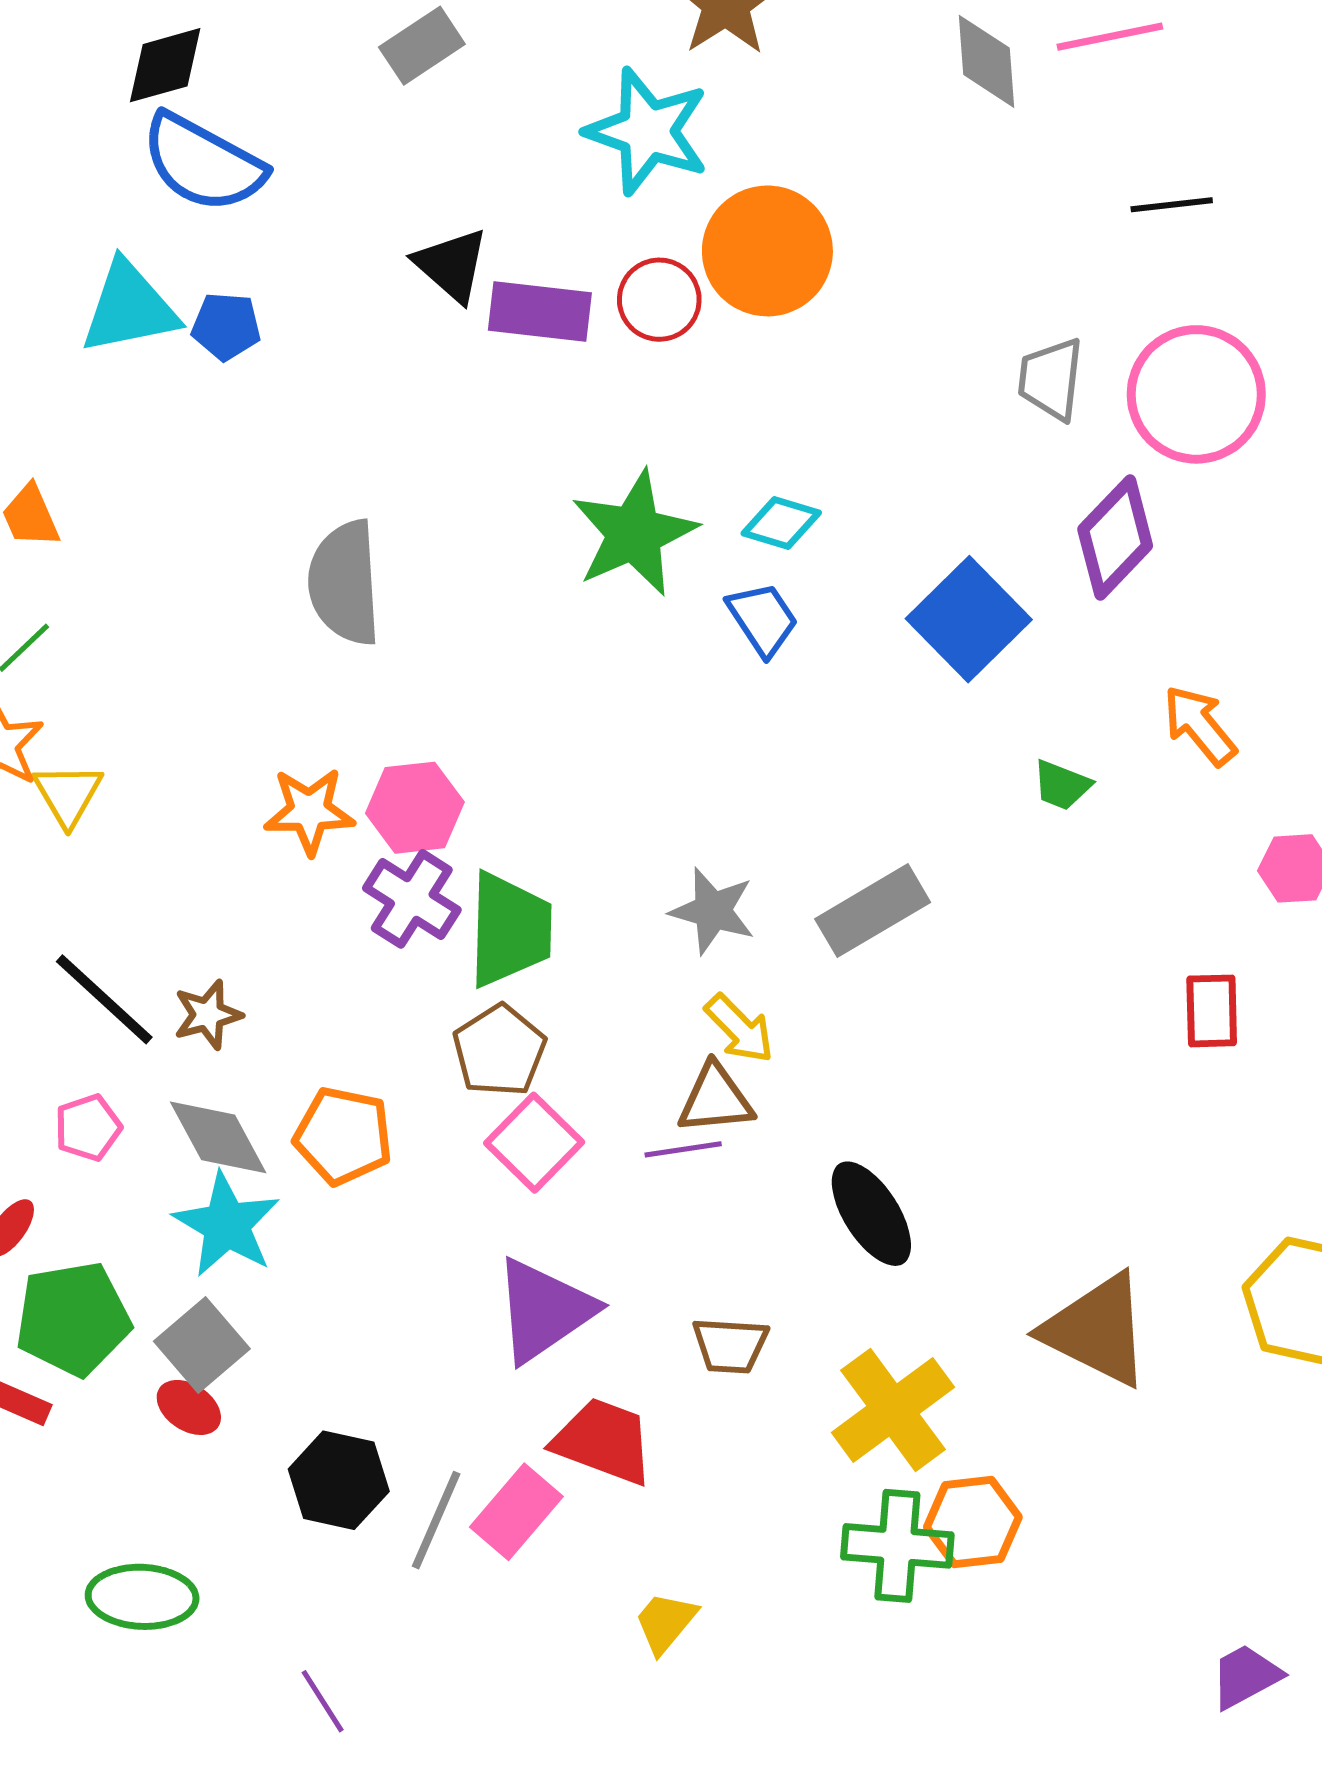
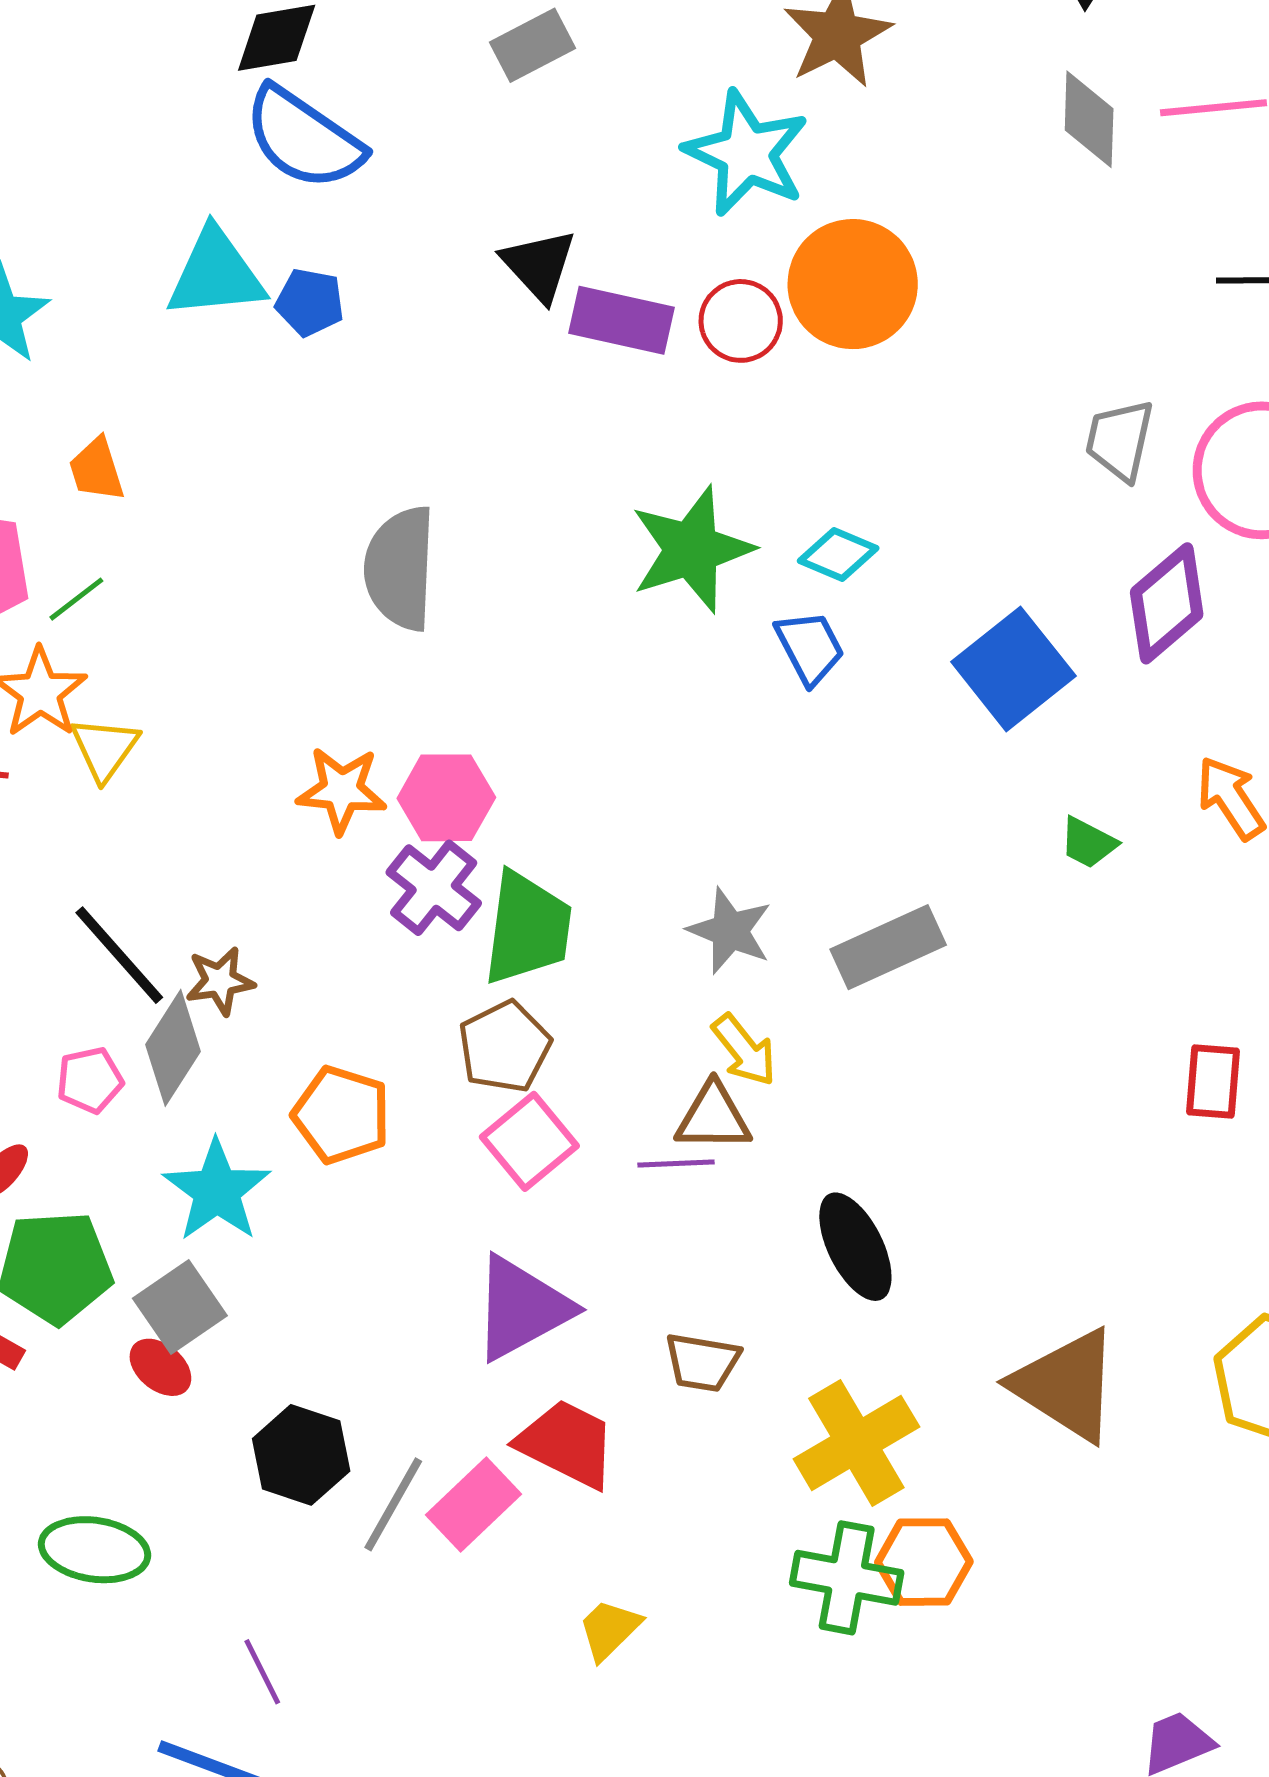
gray diamond: (218, 1137) -> (173, 1048), moved, turned 55

